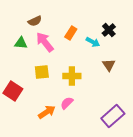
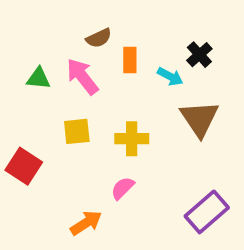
brown semicircle: (35, 21) -> (99, 38), moved
orange rectangle: (71, 33) -> (130, 60), turned -32
brown triangle: (109, 65) -> (199, 119), size x1.6
orange arrow: (47, 112) -> (86, 223), moved

